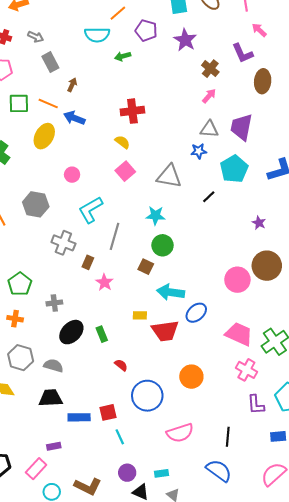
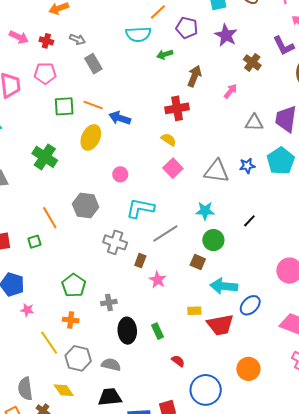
brown arrow: (72, 85) -> (194, 76), moved, size x1.5
pink arrow: (209, 96) -> (230, 91), moved
blue star: (199, 151) -> (247, 166), moved
black line: (209, 197) -> (249, 221), moved
cyan L-shape: (91, 210) -> (140, 208), turned 44
gray line: (114, 236) -> (165, 234), turned 44
black ellipse: (71, 332) -> (127, 331), turned -45

